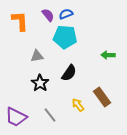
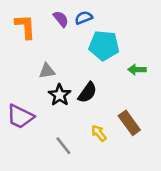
cyan pentagon: (65, 37) -> (104, 46), moved
black star: (40, 83) -> (60, 95), moved
purple trapezoid: (16, 117) -> (20, 117), moved

